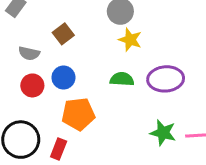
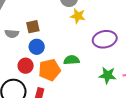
brown square: (63, 34) -> (33, 27), moved, turned 32
green semicircle: (122, 79) -> (72, 60), moved
red circle: (32, 85) -> (26, 66), moved

